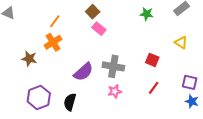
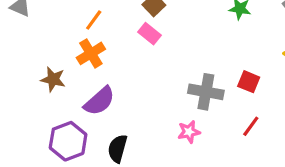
pink rectangle: (99, 29) -> (149, 34), moved
gray cross: (113, 66) -> (206, 92), moved
purple semicircle: (83, 72) -> (99, 101), moved

